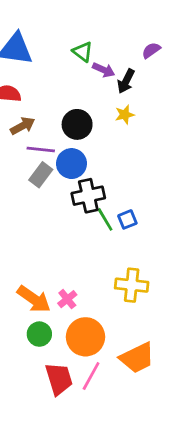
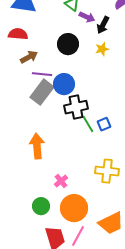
black circle: (77, 124) -> (68, 44), moved
gray rectangle: (41, 175) -> (42, 92), size x1.4
orange arrow: (34, 299) -> (37, 146), moved, turned -130

